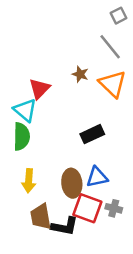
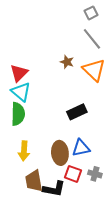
gray square: (119, 16) -> (91, 13), moved
red triangle: (40, 89) -> (19, 73), moved
red square: (87, 208) -> (73, 174), size x0.7

